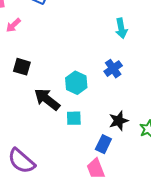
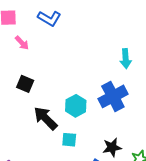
pink arrow: (13, 25) -> (22, 43), turned -98
blue cross: (113, 69) -> (113, 96), size x1.6

